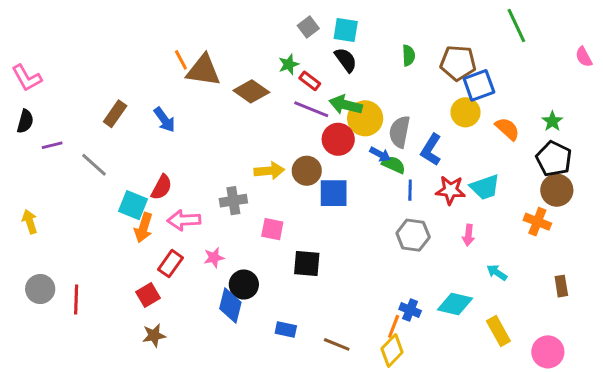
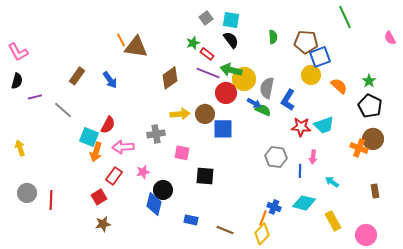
brown diamond: (251, 91) -> (170, 78), moved, turned -70
blue line: (410, 190) -> (300, 171), moved
brown circle: (557, 190) -> (373, 139), moved

